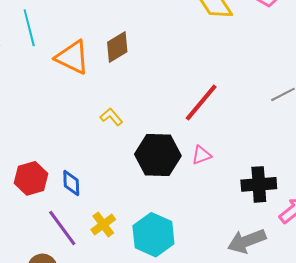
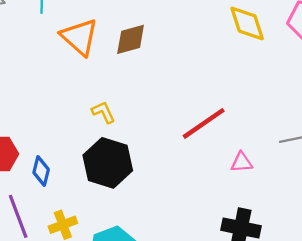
black hexagon: (158, 155) -> (108, 163), moved
pink triangle: (201, 155) -> (242, 162), moved

